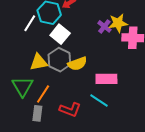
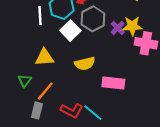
white line: (30, 23) -> (40, 15), turned -42
gray hexagon: (59, 60) -> (93, 19), moved
green triangle: (22, 86) -> (25, 81), size x0.6
cyan line: (99, 100) -> (93, 113), moved

